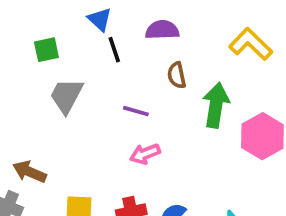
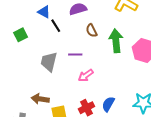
gray trapezoid: (66, 96) -> (49, 62), moved
brown arrow: (29, 172) -> (40, 99), moved

